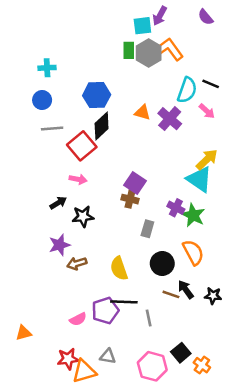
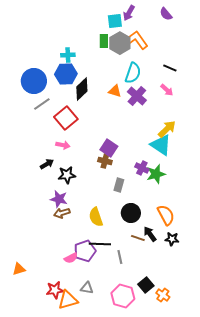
cyan cross: (47, 68) -> (68, 55), moved
cyan semicircle: (187, 90) -> (133, 73), moved
blue hexagon: (97, 95) -> (66, 74), moved
blue circle: (42, 100) -> (34, 81), size x1.6
black diamond: (102, 126) -> (82, 89), moved
gray line: (52, 129) -> (42, 104), turned -30
green star: (193, 215) -> (156, 174), turned 30
purple star: (59, 245) -> (59, 199), moved, turned 30
orange semicircle: (193, 252) -> (166, 215), moved
pink semicircle: (78, 319) -> (71, 258), moved

